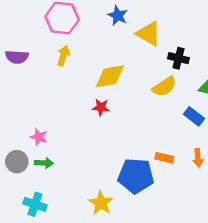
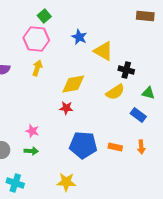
pink star: (39, 137) -> (32, 131), moved
green arrow: (44, 163) -> (31, 151), moved
blue pentagon: (136, 176) -> (83, 145), moved
yellow star: (101, 203) -> (66, 182), turned -30

